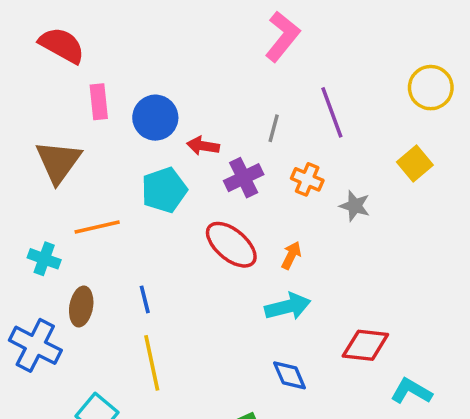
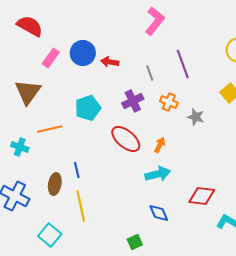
pink rectangle: (99, 102) -> (51, 58), turned 42
blue circle: (155, 118) -> (83, 53), moved
gray line: (274, 128) -> (150, 73), turned -35
red arrow: (203, 146) -> (110, 62), moved
brown ellipse: (81, 306) -> (55, 184), moved

